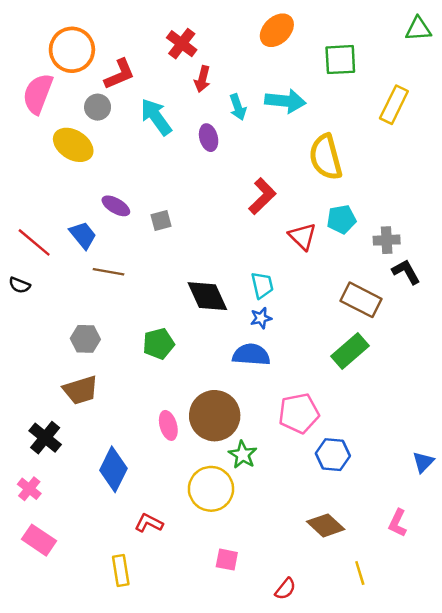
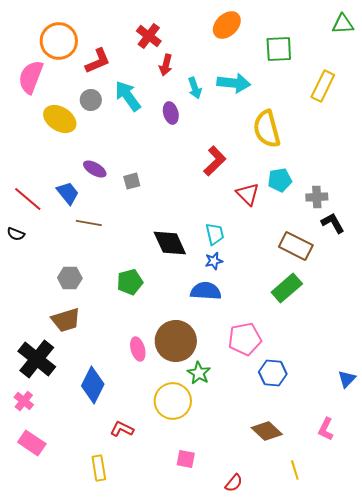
gray circle: (98, 107) -> (91, 100), moved
black cross: (45, 438) -> (37, 359), size x1.4

